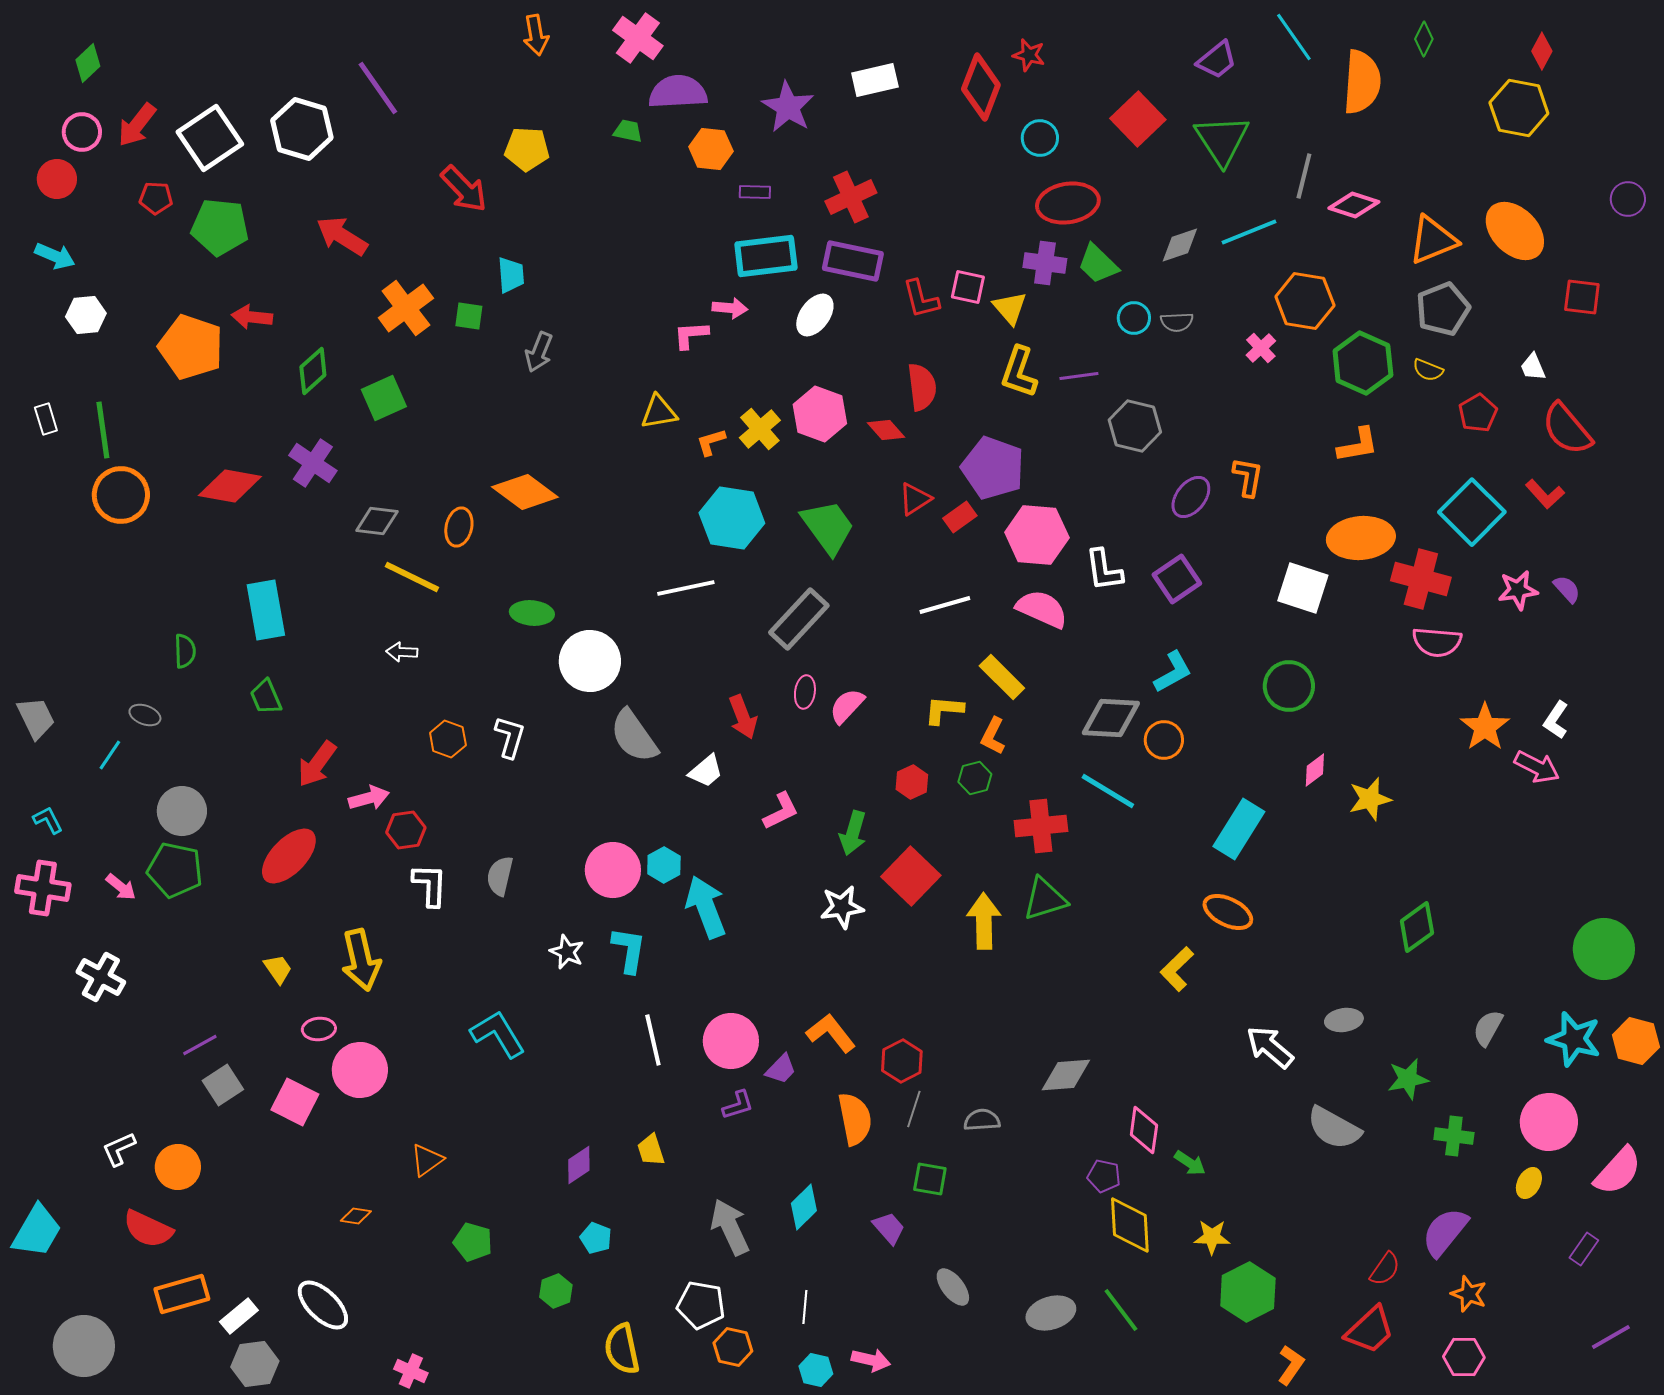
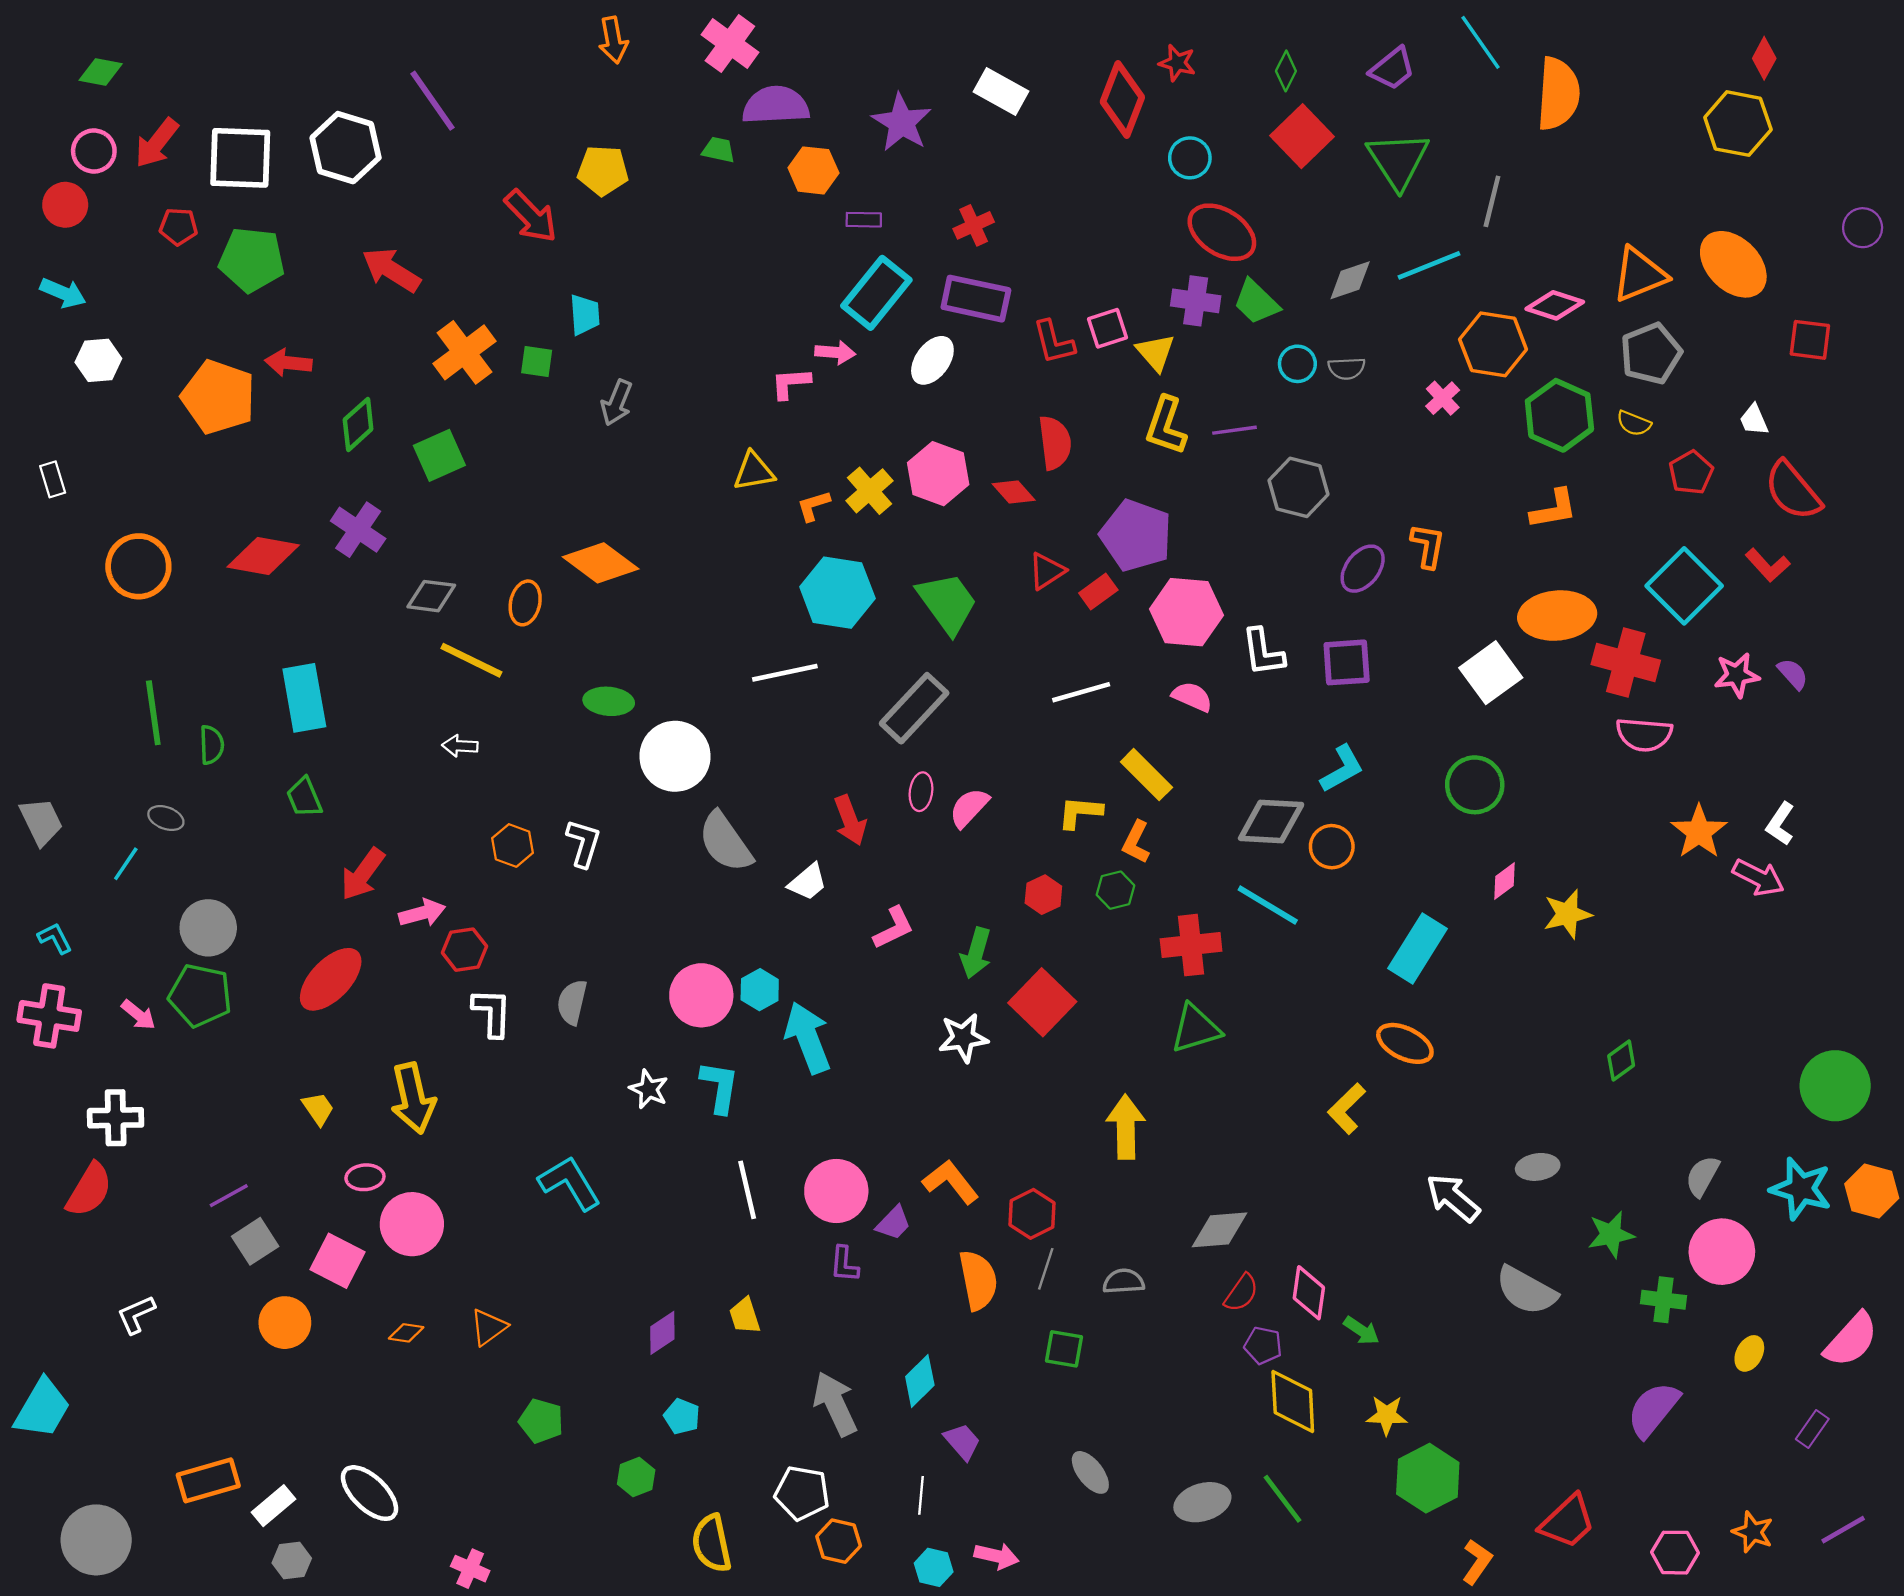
green diamond: (1424, 39) -> (1286, 71), moved
green diamond: (88, 63) -> (101, 72), turned 54
white rectangle: (875, 80) -> (1001, 92), turned 42
white square: (210, 138) -> (240, 158), turned 36
red cross: (851, 197) -> (974, 225), size x0.7
red ellipse: (1068, 203) -> (1222, 232), turned 42
pink diamond: (1354, 205) -> (1555, 305), moved
cyan rectangle: (766, 256) -> (876, 293), turned -44
pink square: (968, 287) -> (1107, 328), turned -30
green line: (103, 430) -> (153, 713), moved
purple square: (1177, 579) -> (1347, 662), turned 30
white square: (1303, 588) -> (1491, 673), turned 36
pink semicircle: (1042, 609) -> (1192, 697), size x0.7
yellow arrow: (984, 921) -> (1126, 1127), moved
green diamond: (1417, 927) -> (1621, 1061), size x0.7
white cross: (101, 977) -> (116, 1118), turned -30
purple L-shape: (738, 1105) -> (844, 1264), turned 112
pink circle: (1549, 1122) -> (1722, 1252), moved
orange circle: (178, 1167) -> (285, 1323), moved
orange diamond: (356, 1216) -> (406, 1333), moved
purple trapezoid: (889, 1228) -> (962, 1442), moved
red semicircle: (148, 1229) -> (89, 1190), moved, turned -84
red semicircle: (1385, 1269) -> (1241, 1293), moved
orange star: (1469, 1294) -> (1753, 1532), moved
gray hexagon: (255, 1364) -> (292, 1561), size x0.7

